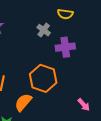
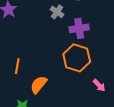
orange hexagon: (43, 78) -> (77, 58), moved

